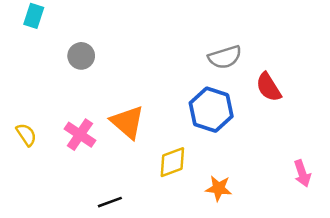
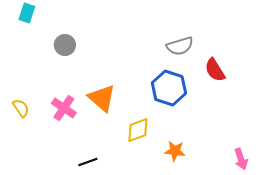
pink arrow: (302, 173) -> (241, 159), moved

